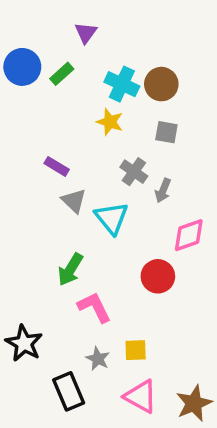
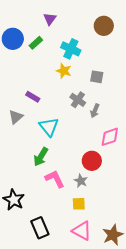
brown circle: (161, 84) -> (104, 26), moved
gray triangle: (74, 201) -> (16, 117), moved, turned 35
cyan triangle: (112, 218) -> (49, 127), moved
gray star: (98, 359) -> (81, 181), moved

